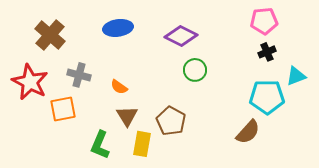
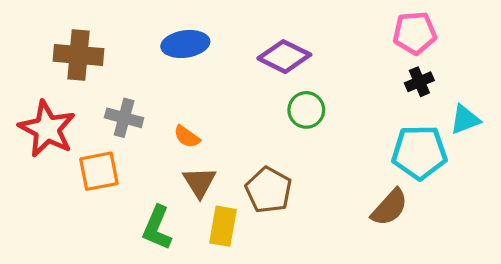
brown cross: (50, 35) -> (78, 55), turned -36

